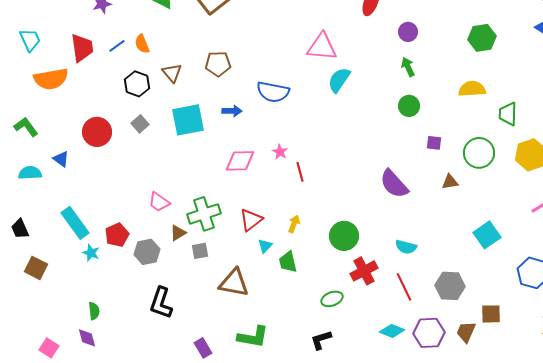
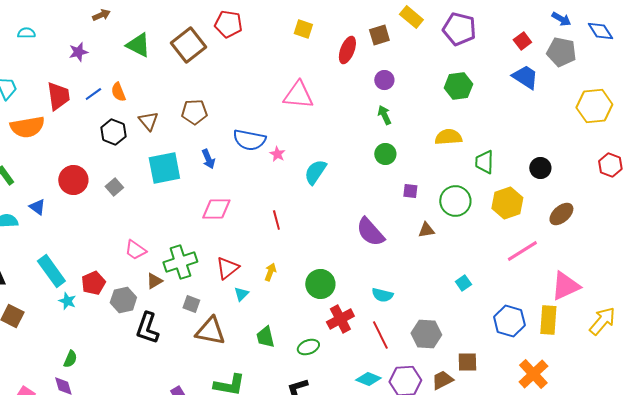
cyan semicircle: (339, 80) -> (315, 172), moved
blue arrow: (232, 111) -> (208, 159), turned 66
gray square: (140, 124) -> (114, 187), moved
pink star: (280, 152) -> (277, 154), moved
cyan square: (487, 235) -> (463, 283), size x0.6
gray square: (200, 251) -> (191, 304), moved, turned 30
green trapezoid: (288, 262) -> (265, 337), moved
black L-shape: (161, 303) -> (147, 328), moved
green semicircle: (94, 311) -> (70, 359), turned 30
brown trapezoid: (466, 332) -> (442, 380), turned 40

